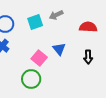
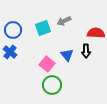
black arrow: (88, 57) -> (86, 51), moved
green circle: (31, 79) -> (52, 85), moved

